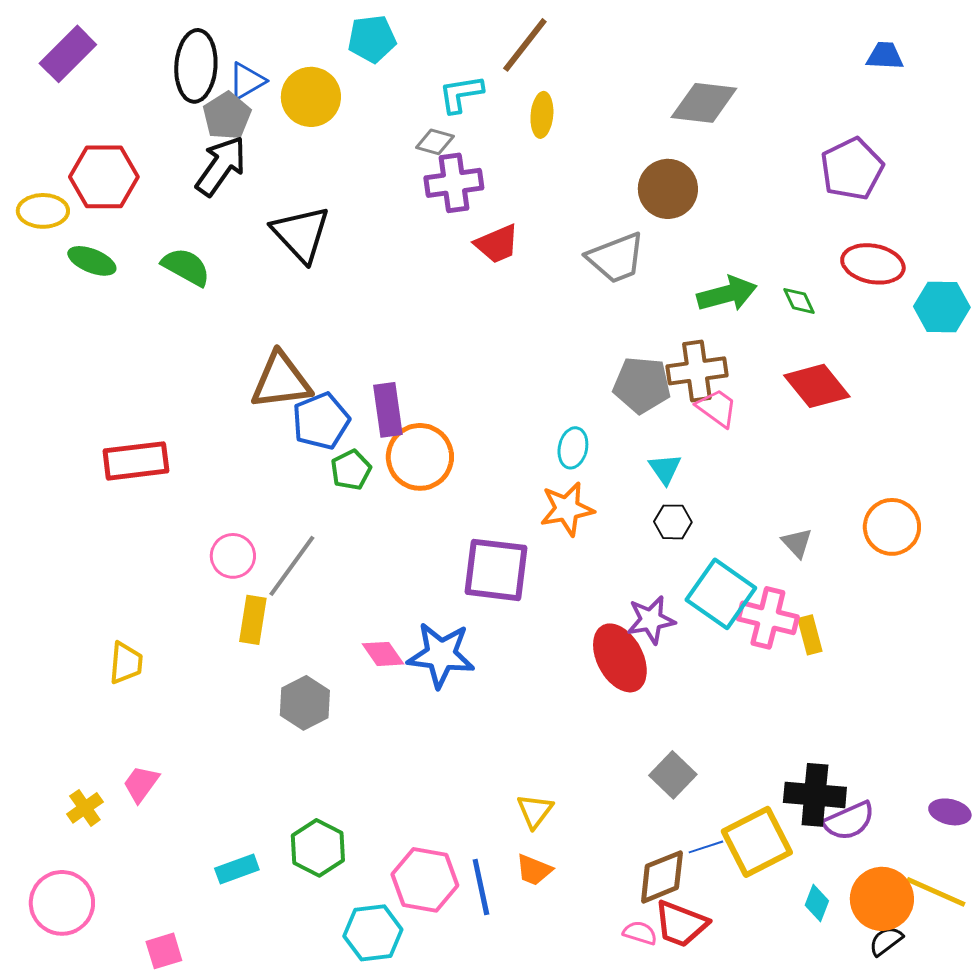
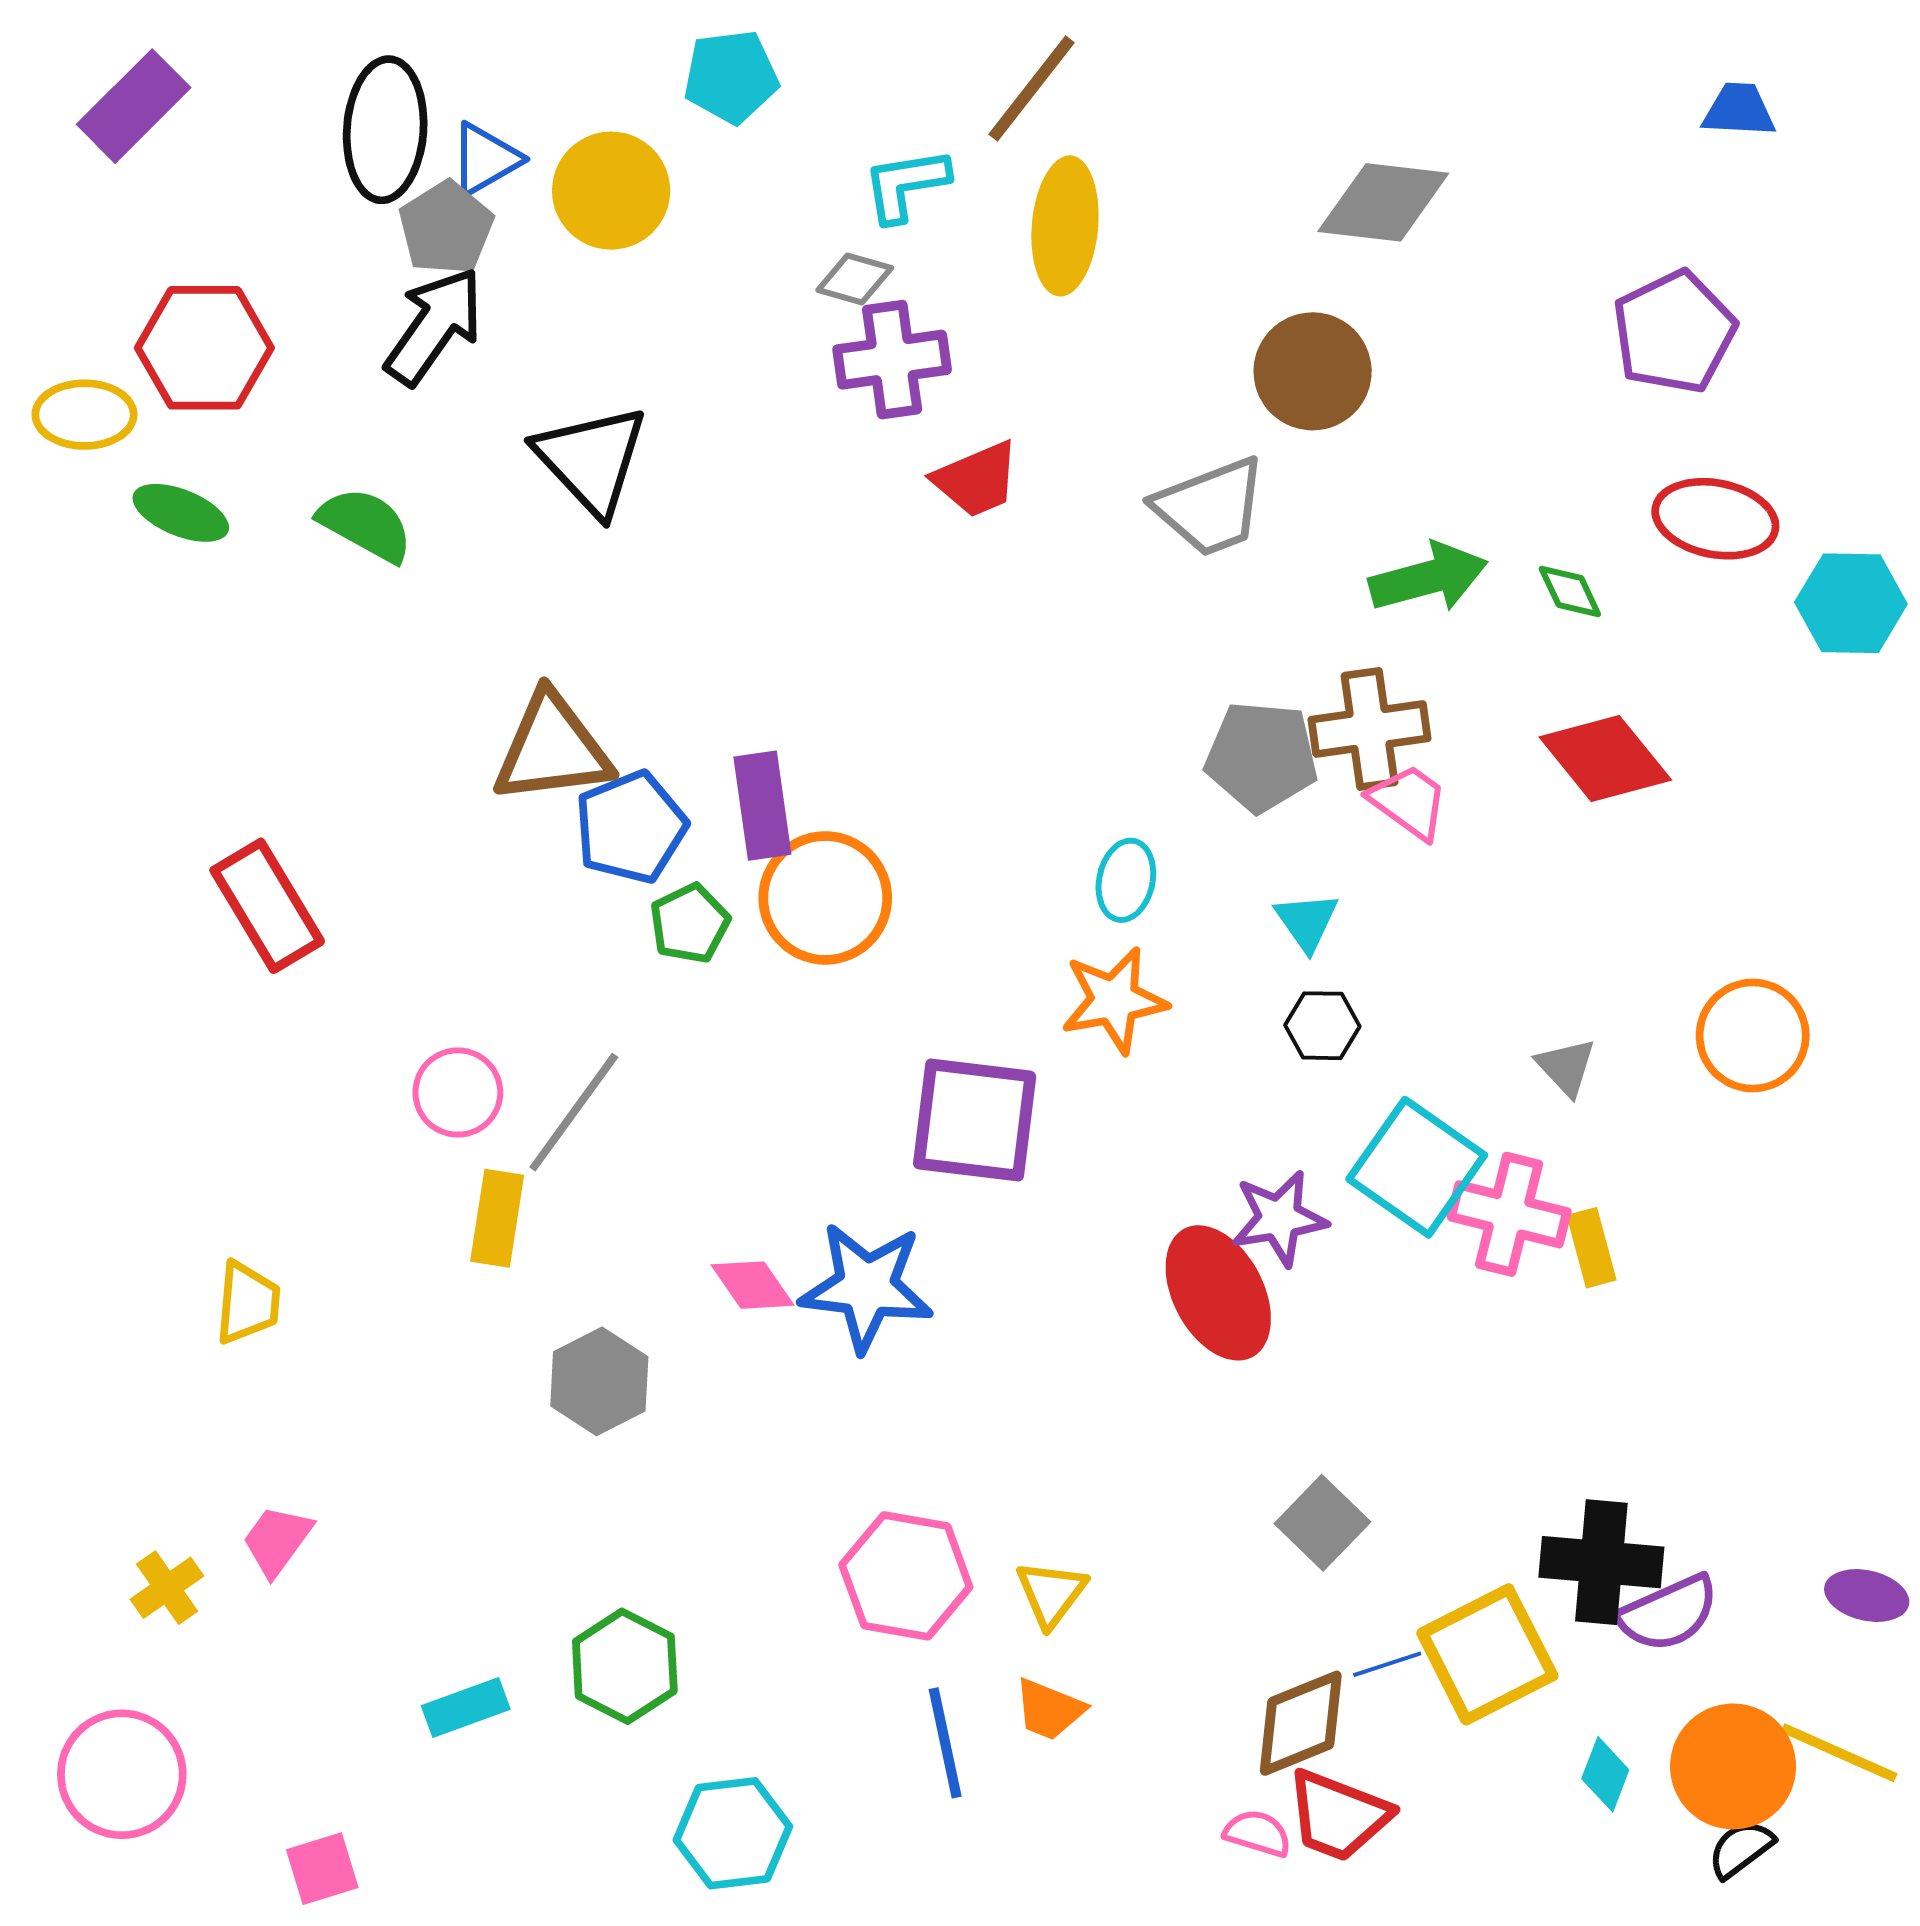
yellow ellipse: (542, 115) -> (1065, 226), size x1.5
red rectangle: (136, 461) -> (267, 906), turned 66
pink hexagon: (425, 880) -> (906, 1576), moved

